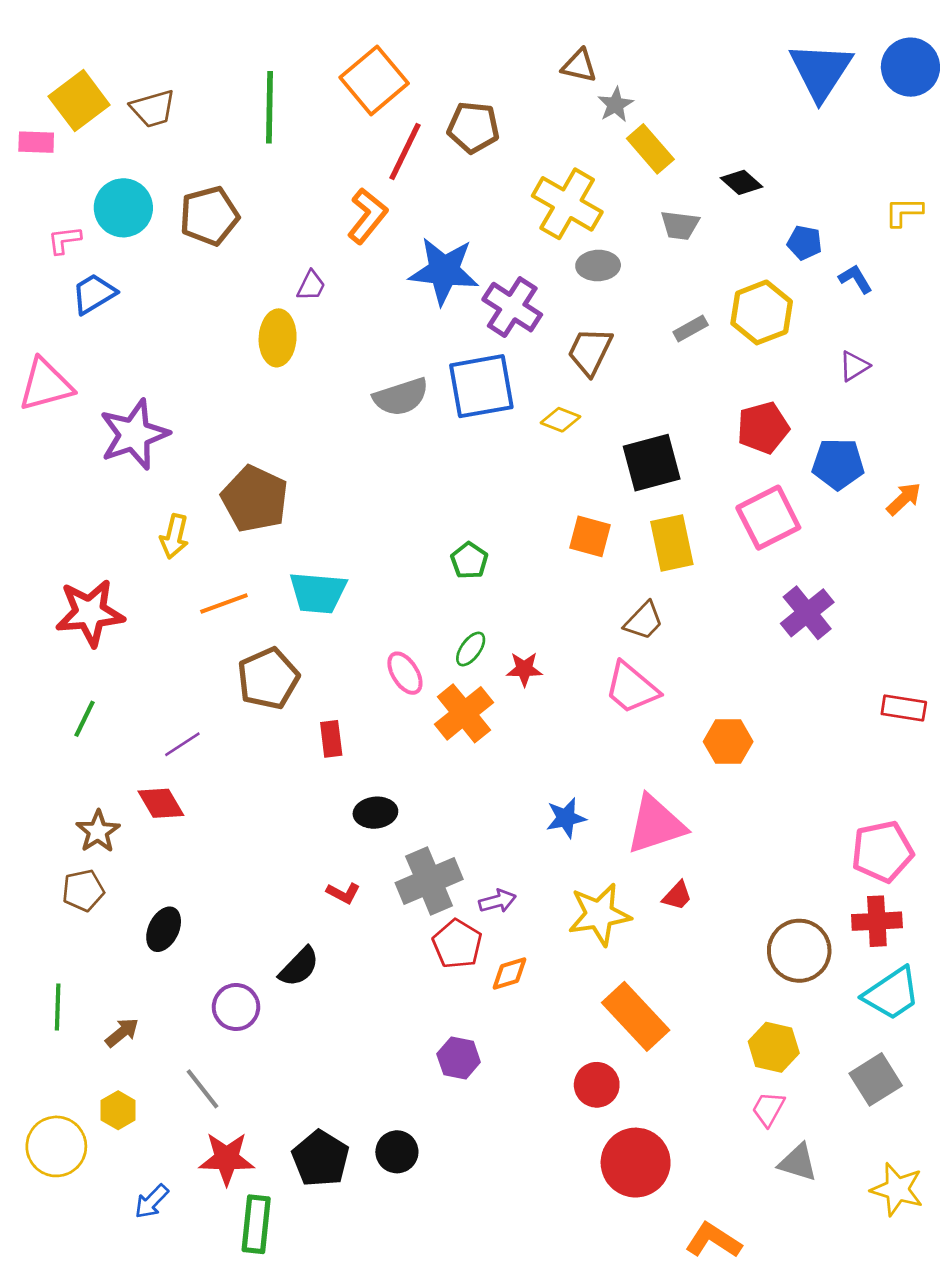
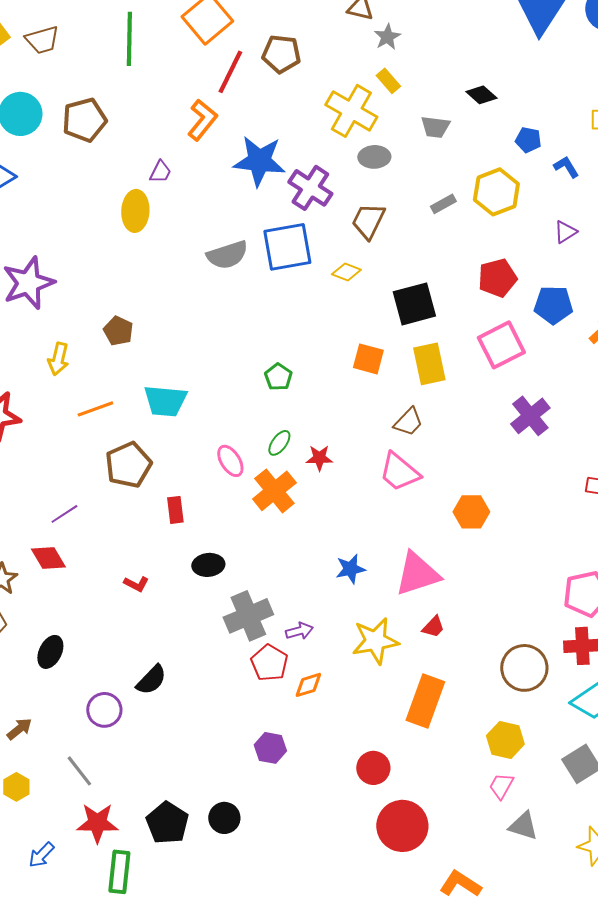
yellow rectangle: (650, 149) -> (388, 81), moved, size x0.7
brown pentagon: (255, 499) -> (118, 331), size x0.6
red L-shape: (343, 893) -> (136, 584), moved
orange rectangle: (636, 1016) -> (425, 701), moved, turned 63

